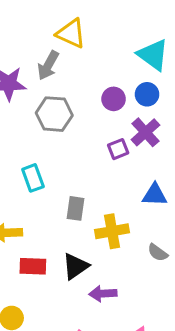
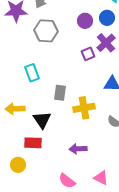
red rectangle: (33, 266) -> (33, 143), moved
black triangle: (76, 266) -> (42, 120), moved, turned -30

